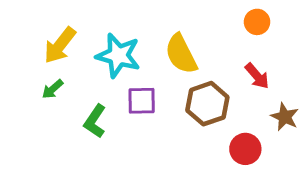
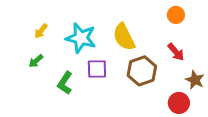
yellow arrow: (60, 45) -> (41, 31), size x0.6
red circle: (245, 149) -> (179, 103), moved

